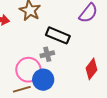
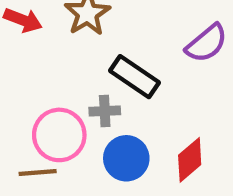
blue circle: (43, 80) -> (126, 158), moved

